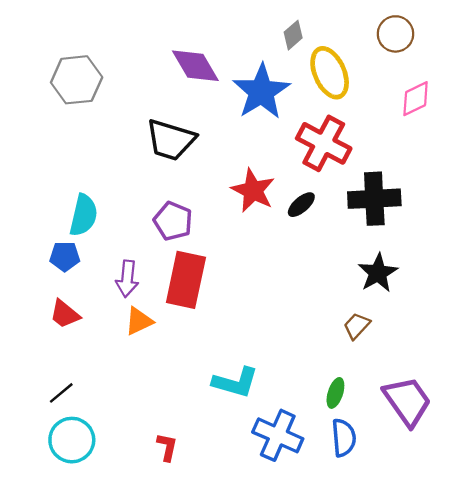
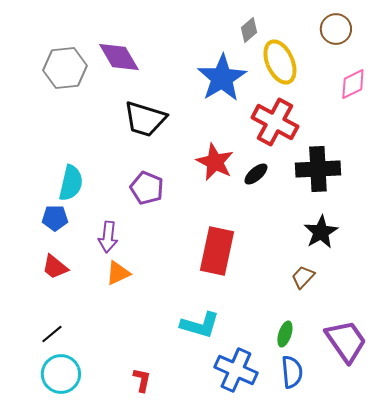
purple diamond: (195, 66) -> (119, 57), moved
red rectangle: (186, 280) -> (217, 251), moved

